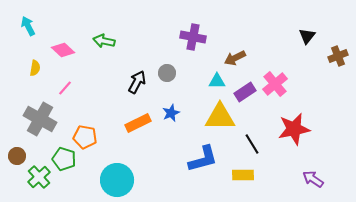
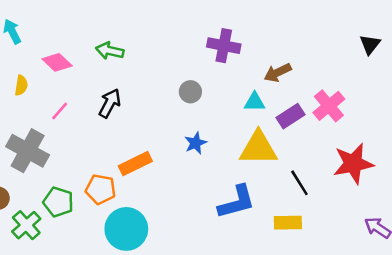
black arrow: (137, 82) -> (110, 103), moved
orange rectangle: (138, 123) -> (135, 164), moved
orange pentagon: (85, 137) -> (101, 189), moved

